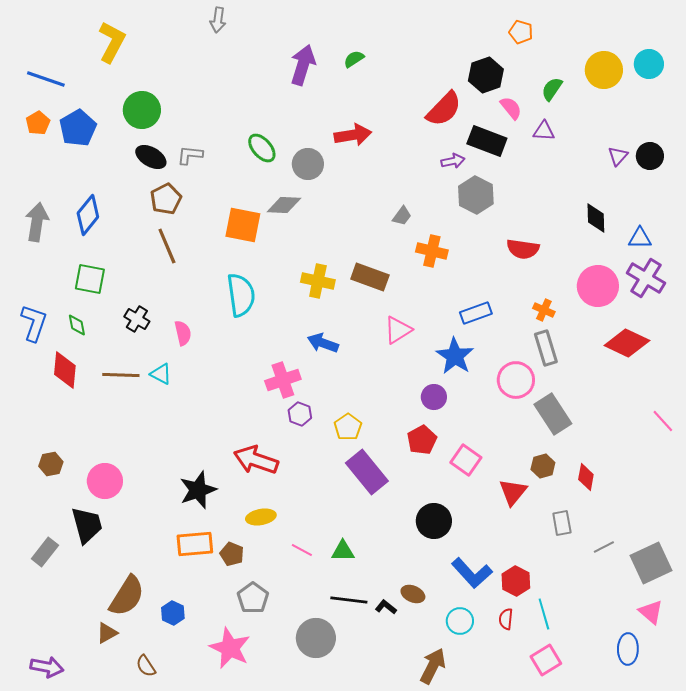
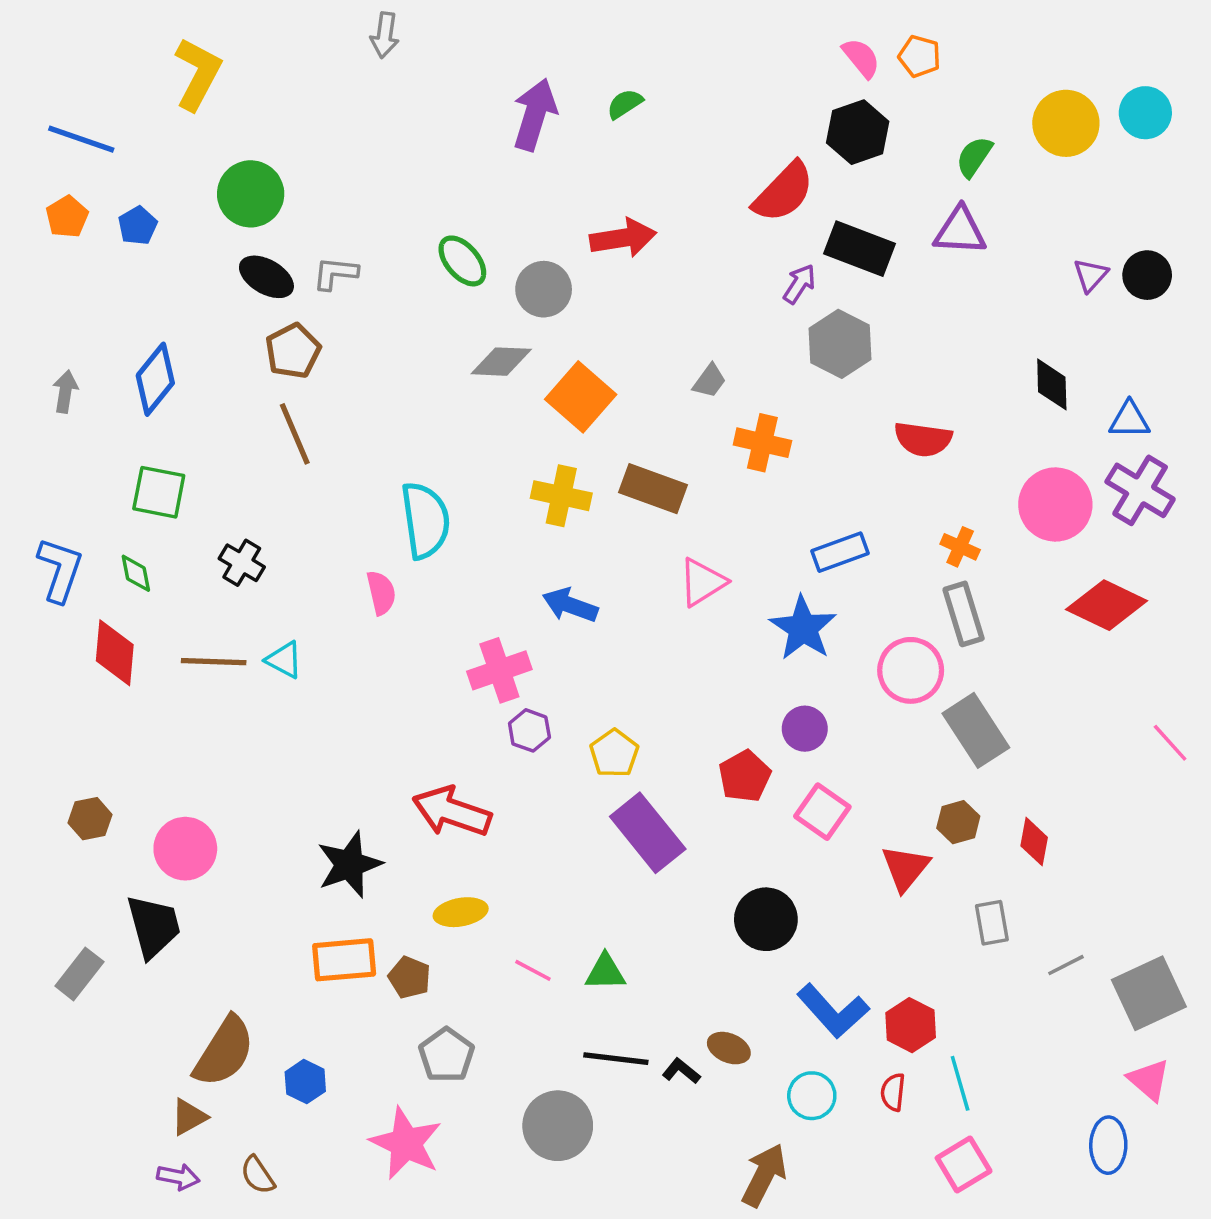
pink semicircle: (511, 108) -> (861, 58), moved
blue pentagon: (78, 128) -> (138, 226), size x0.6
purple triangle: (544, 131) -> (960, 231), size x1.4
purple arrow: (453, 161) -> (799, 284), turned -45
gray arrow: (37, 222) -> (65, 392), size x0.6
orange square: (243, 225) -> (581, 397), moved, turned 30
pink semicircle: (183, 333) -> (381, 593), moved
purple circle: (434, 397) -> (805, 729), moved
purple arrow: (47, 667) -> (178, 1177), moved, size x0.7

